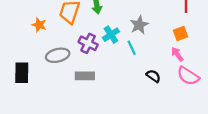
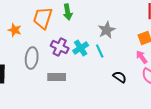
cyan cross: (111, 35) -> (81, 48), moved
gray ellipse: (58, 55) -> (32, 58), turned -70

